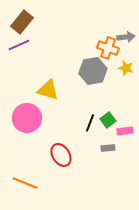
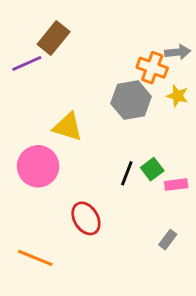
brown rectangle: (22, 22) -> (54, 38), moved
gray rectangle: (108, 148) -> (168, 240), moved, turned -48

